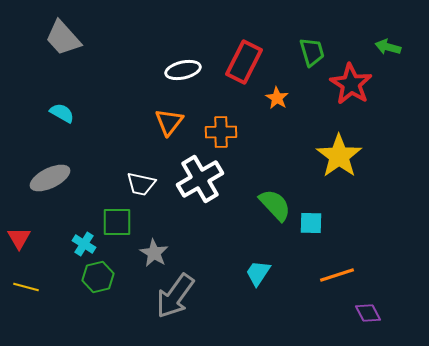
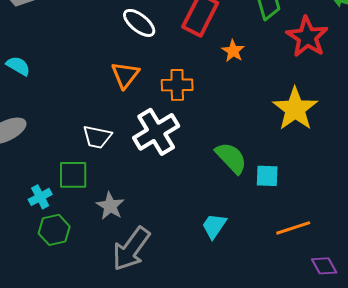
white ellipse: (183, 70) -> (139, 23), turned 52
cyan cross: (84, 244) -> (40, 197), turned 30

